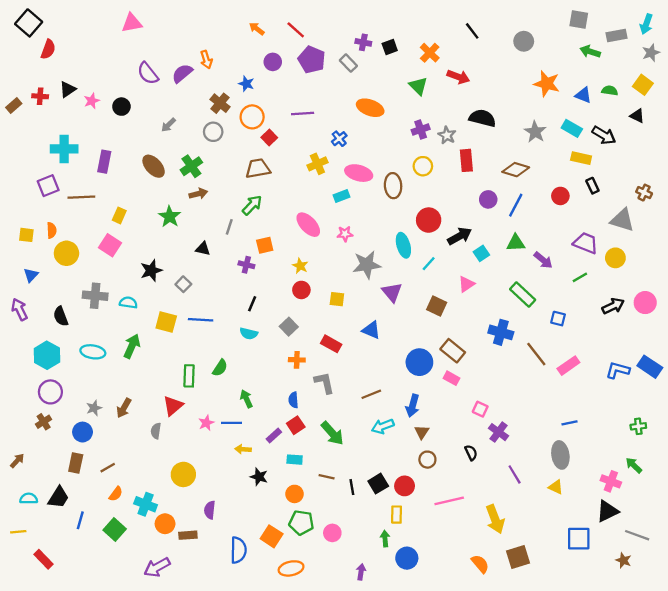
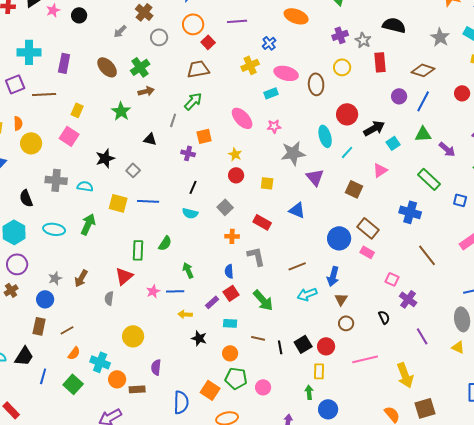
brown cross: (220, 103) -> (144, 12), moved
brown line: (536, 354) -> (427, 255), moved

